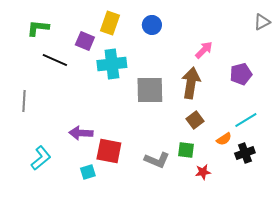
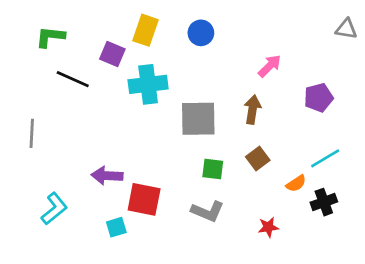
gray triangle: (262, 22) -> (346, 29), turned 36
brown arrow: (191, 83) -> (252, 110), size x0.7
green square: (186, 150) -> (213, 169), moved

